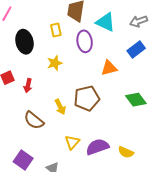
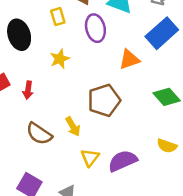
blue rectangle: (136, 49) -> (162, 33), size x1.4
yellow arrow: (60, 107) -> (73, 126), moved
yellow semicircle: (126, 152) -> (167, 146), moved

